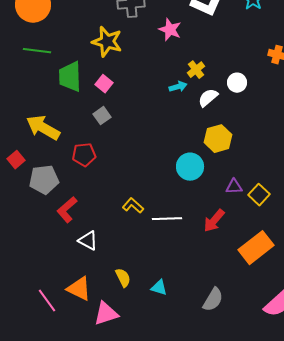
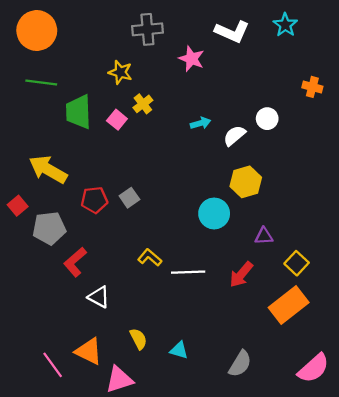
yellow star: (107, 42) -> (120, 72), size x0.7
yellow cross: (196, 70) -> (143, 104), moved
gray square: (102, 116) -> (129, 198), moved
yellow square: (259, 195) -> (297, 263), moved

